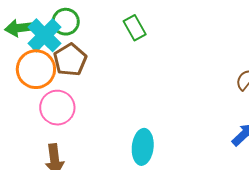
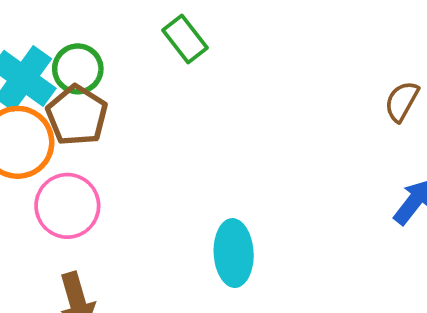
green circle: (66, 22) -> (78, 69), moved

